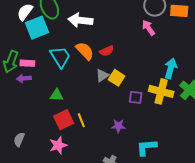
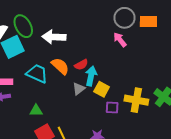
cyan trapezoid: (60, 57) -> (37, 74), turned -30
cyan arrow: (171, 68) -> (91, 76), moved
yellow square: (117, 78) -> (102, 89), moved

